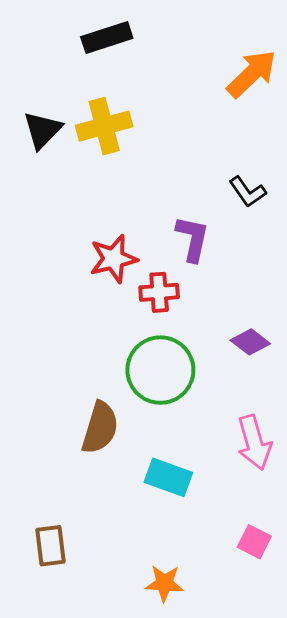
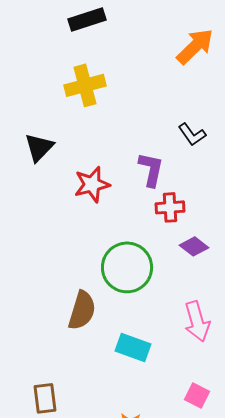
black triangle: (42, 130) -> (39, 147), moved
red cross: (159, 292) -> (170, 207), moved

